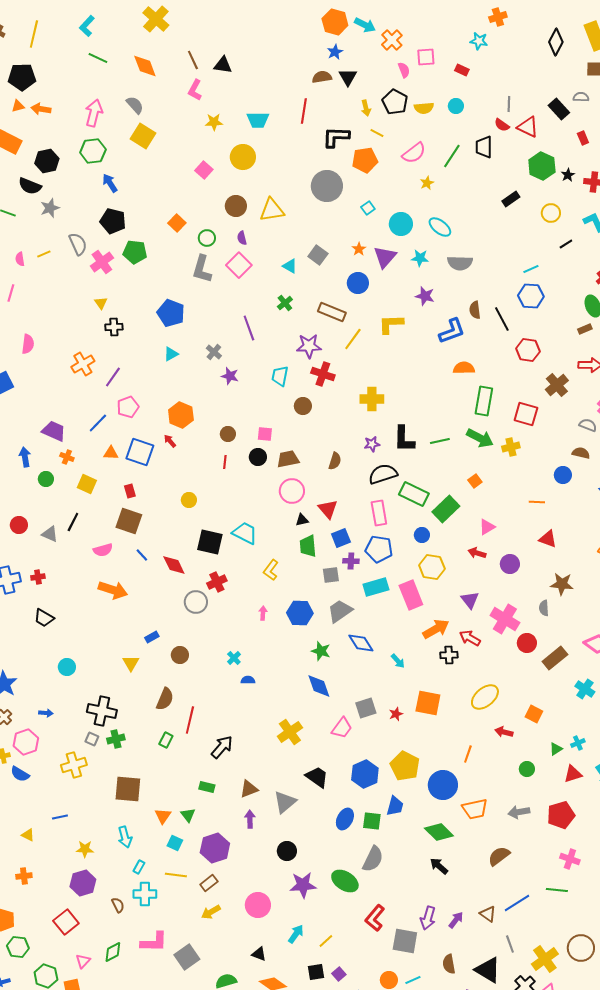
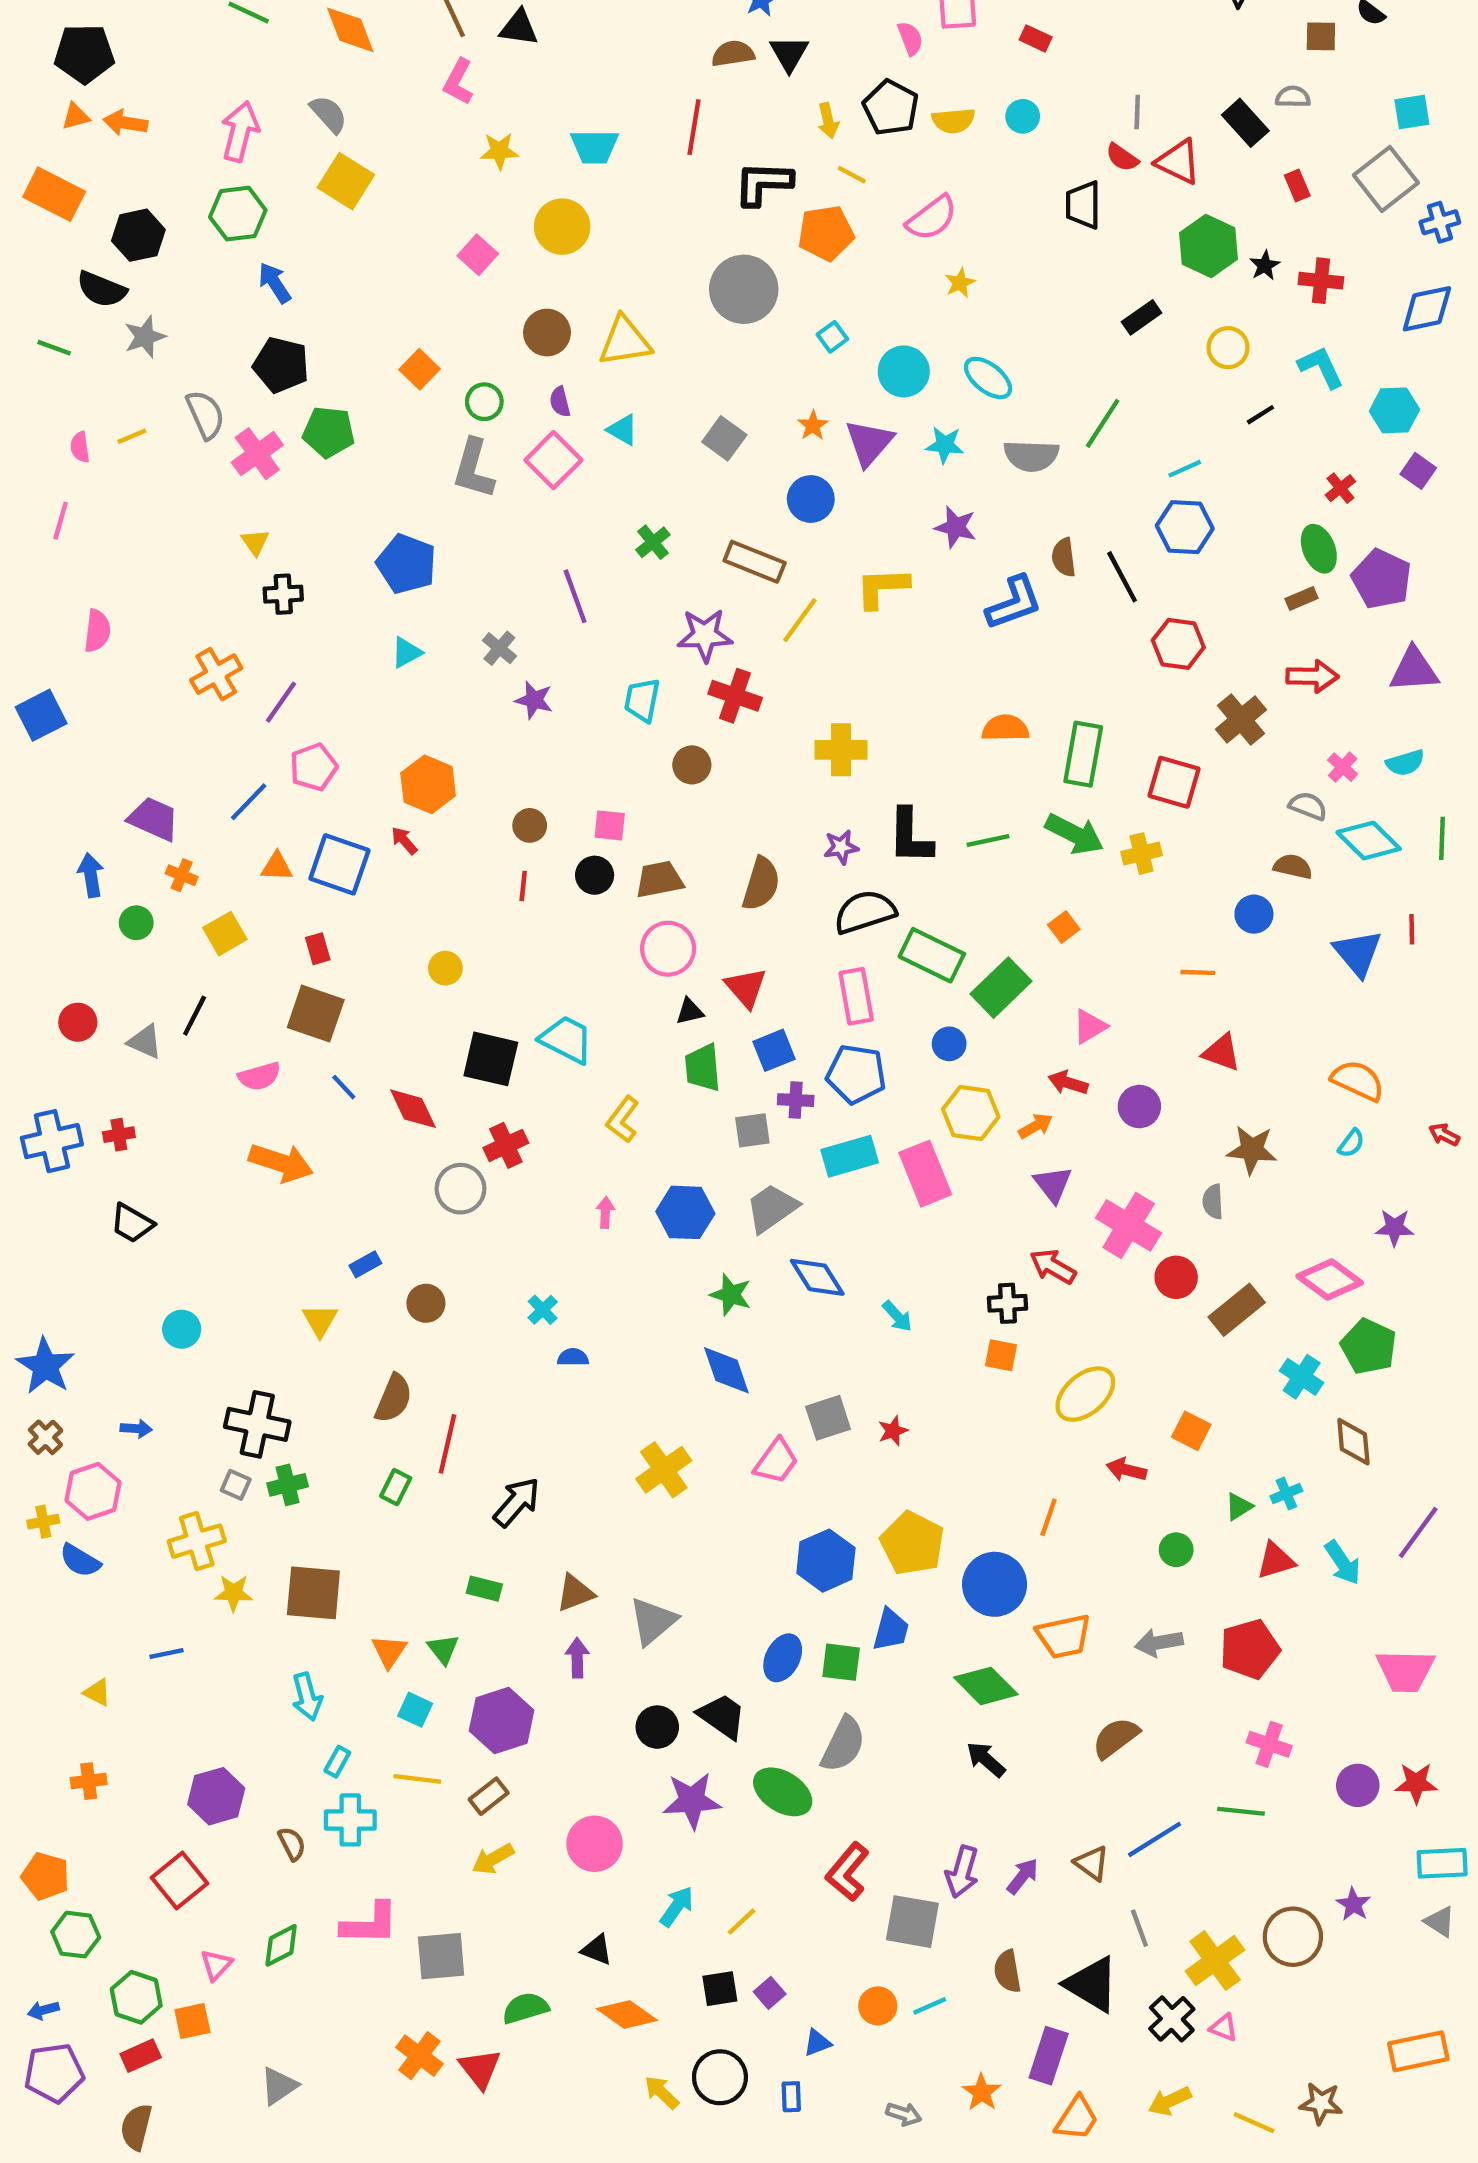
green line: (452, 156) -> (1103, 423), moved
cyan triangle: (290, 266) -> (623, 430), moved
orange semicircle: (464, 368) -> (1005, 728), moved
brown semicircle: (335, 461) -> (761, 884), size x1.4
yellow square: (87, 484) -> (225, 934), turned 36
orange arrow: (436, 629) -> (1036, 1126), moved, size x0.6
orange square: (428, 703) -> (1001, 1355), moved, size x0.6
black trapezoid: (317, 777) -> (722, 1716), moved
yellow star: (85, 849) -> (234, 1593), moved
gray square: (187, 957) -> (441, 1956), turned 30

